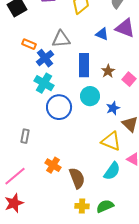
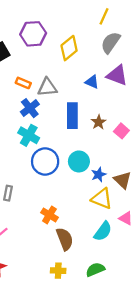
orange rectangle: (29, 44) -> (23, 83), moved
cyan circle: (90, 96) -> (79, 161), moved
blue star: (113, 108) -> (99, 175), moved
orange cross: (53, 165) -> (49, 215), moved
yellow cross: (82, 206) -> (58, 271), moved

